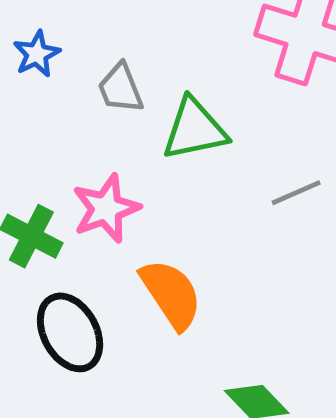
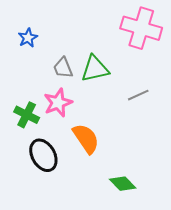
gray trapezoid: (121, 88) -> (63, 68), moved

